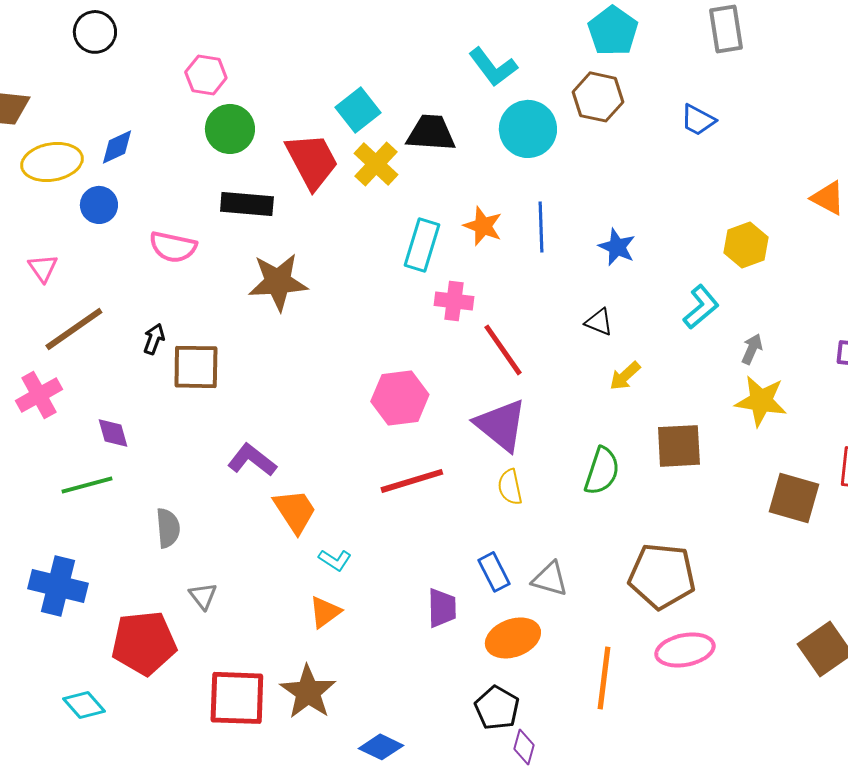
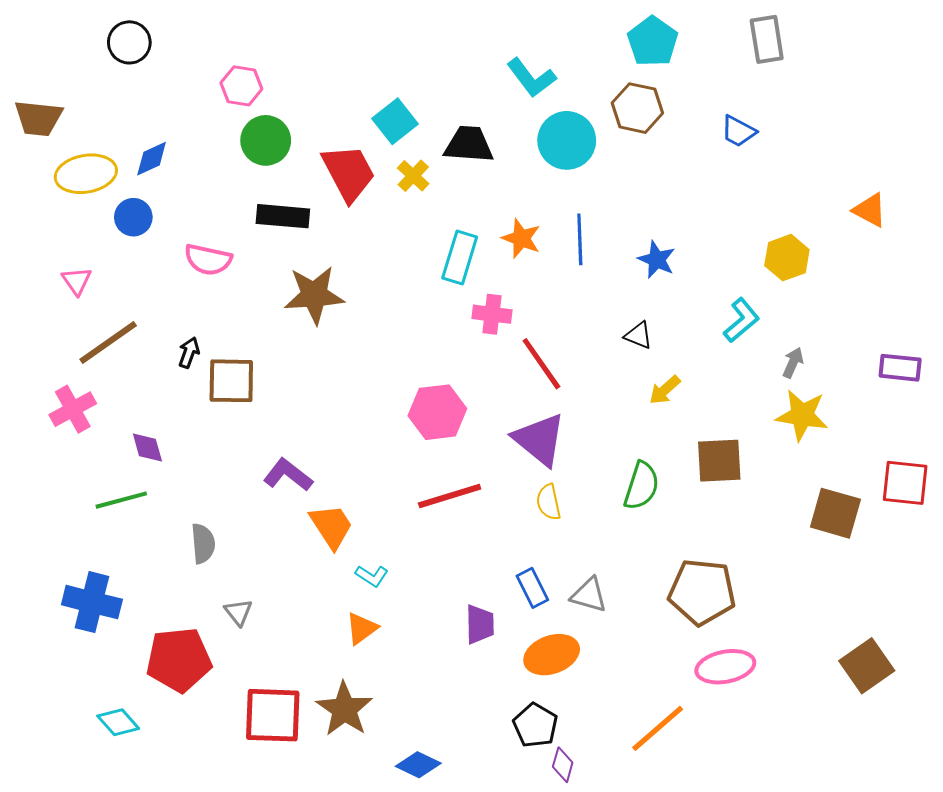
yellow cross: (376, 164) -> (413, 176), size x0.7
orange line: (604, 678) -> (658, 728), moved, turned 42

